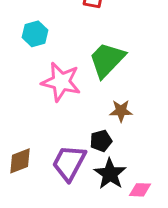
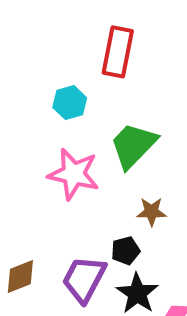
cyan hexagon: (35, 34) -> (70, 103), moved

